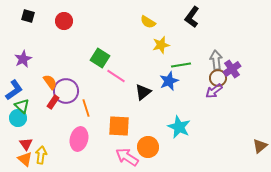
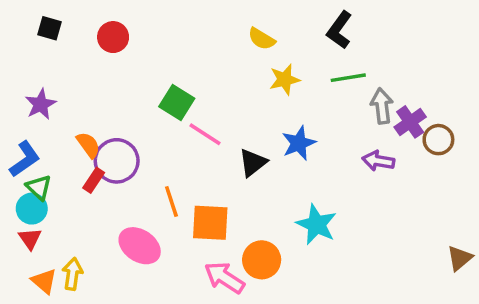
green line: (181, 65) -> (348, 78), moved
brown circle: (218, 78) -> (438, 140), moved
purple arrow: (214, 91) -> (378, 161), turned 48
orange line: (86, 108) -> (171, 202), moved
pink ellipse: (79, 139) -> (140, 246), turned -70
red triangle: (26, 144) -> (30, 239), moved

